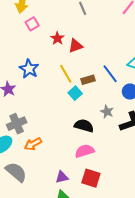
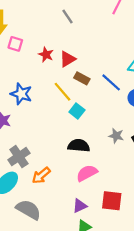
pink square: (32, 24) -> (15, 44), turned -32
brown rectangle: (88, 80) -> (82, 78), moved, turned 56
gray star: (107, 112) -> (116, 136), moved
black semicircle: (84, 126) -> (79, 146), moved
pink semicircle: (85, 151) -> (87, 173), moved

